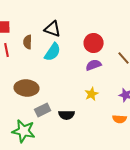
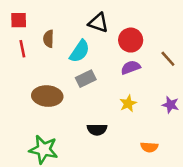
black triangle: (53, 29) -> (98, 23), moved
gray rectangle: (43, 110) -> (86, 79), moved
orange semicircle: (120, 119) -> (149, 147), moved

